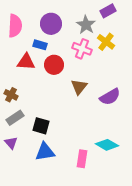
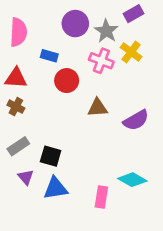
purple circle: (51, 24) -> (75, 24), moved
red triangle: (26, 62) -> (16, 78), moved
brown triangle: (79, 87) -> (98, 108), turned 48
brown cross: (11, 95) -> (16, 107), moved
purple triangle: (11, 143) -> (26, 177), moved

